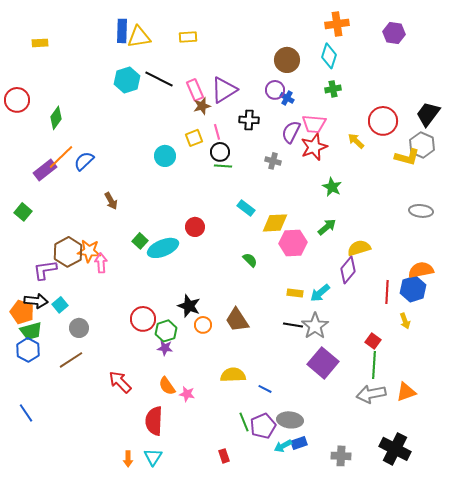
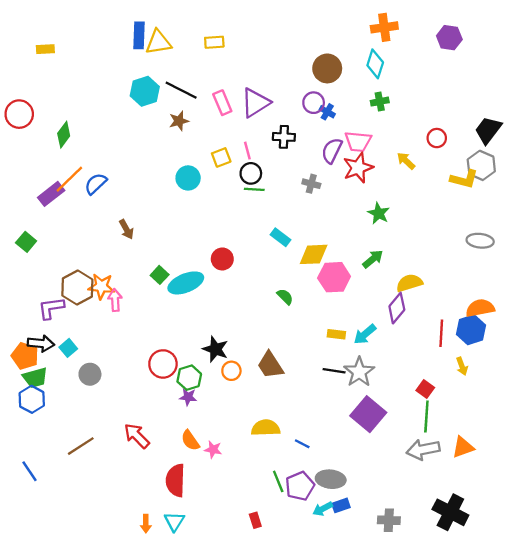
brown star: (202, 106) -> (179, 121), moved
red circle: (383, 121) -> (437, 138), size x0.6
brown line: (71, 360) -> (81, 446), moved

